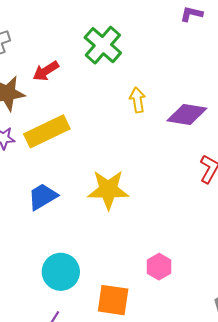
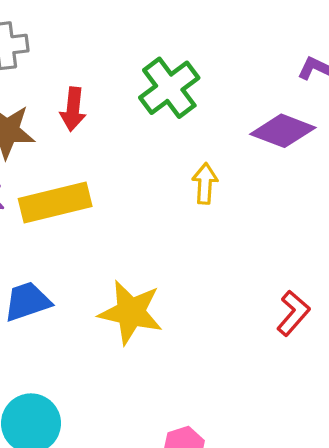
red arrow: (46, 71) -> (73, 109), turned -64
purple diamond: (187, 114) -> (283, 131), moved

